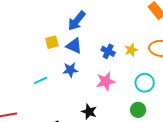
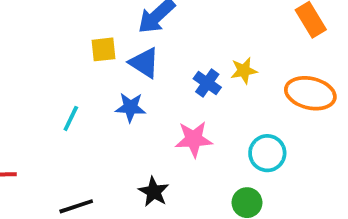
yellow star: (131, 50) -> (244, 71), moved
cyan line: (41, 80) -> (71, 118), turned -48

